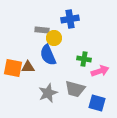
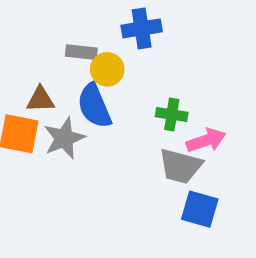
brown triangle: (28, 67) -> (41, 99), moved
gray trapezoid: (75, 89) -> (180, 166), moved
gray star: (48, 93) -> (64, 138), moved

